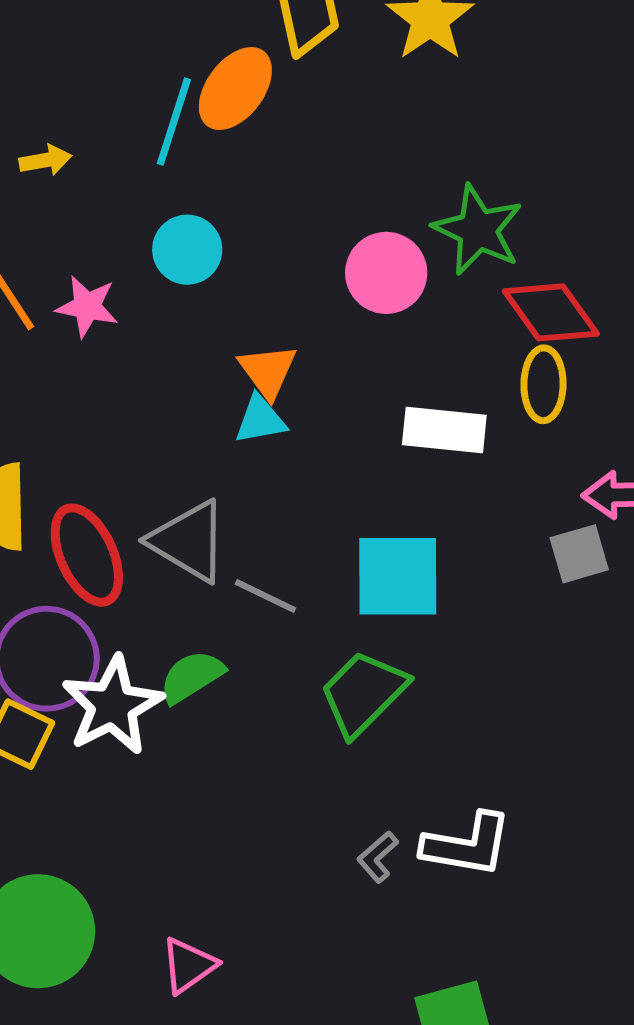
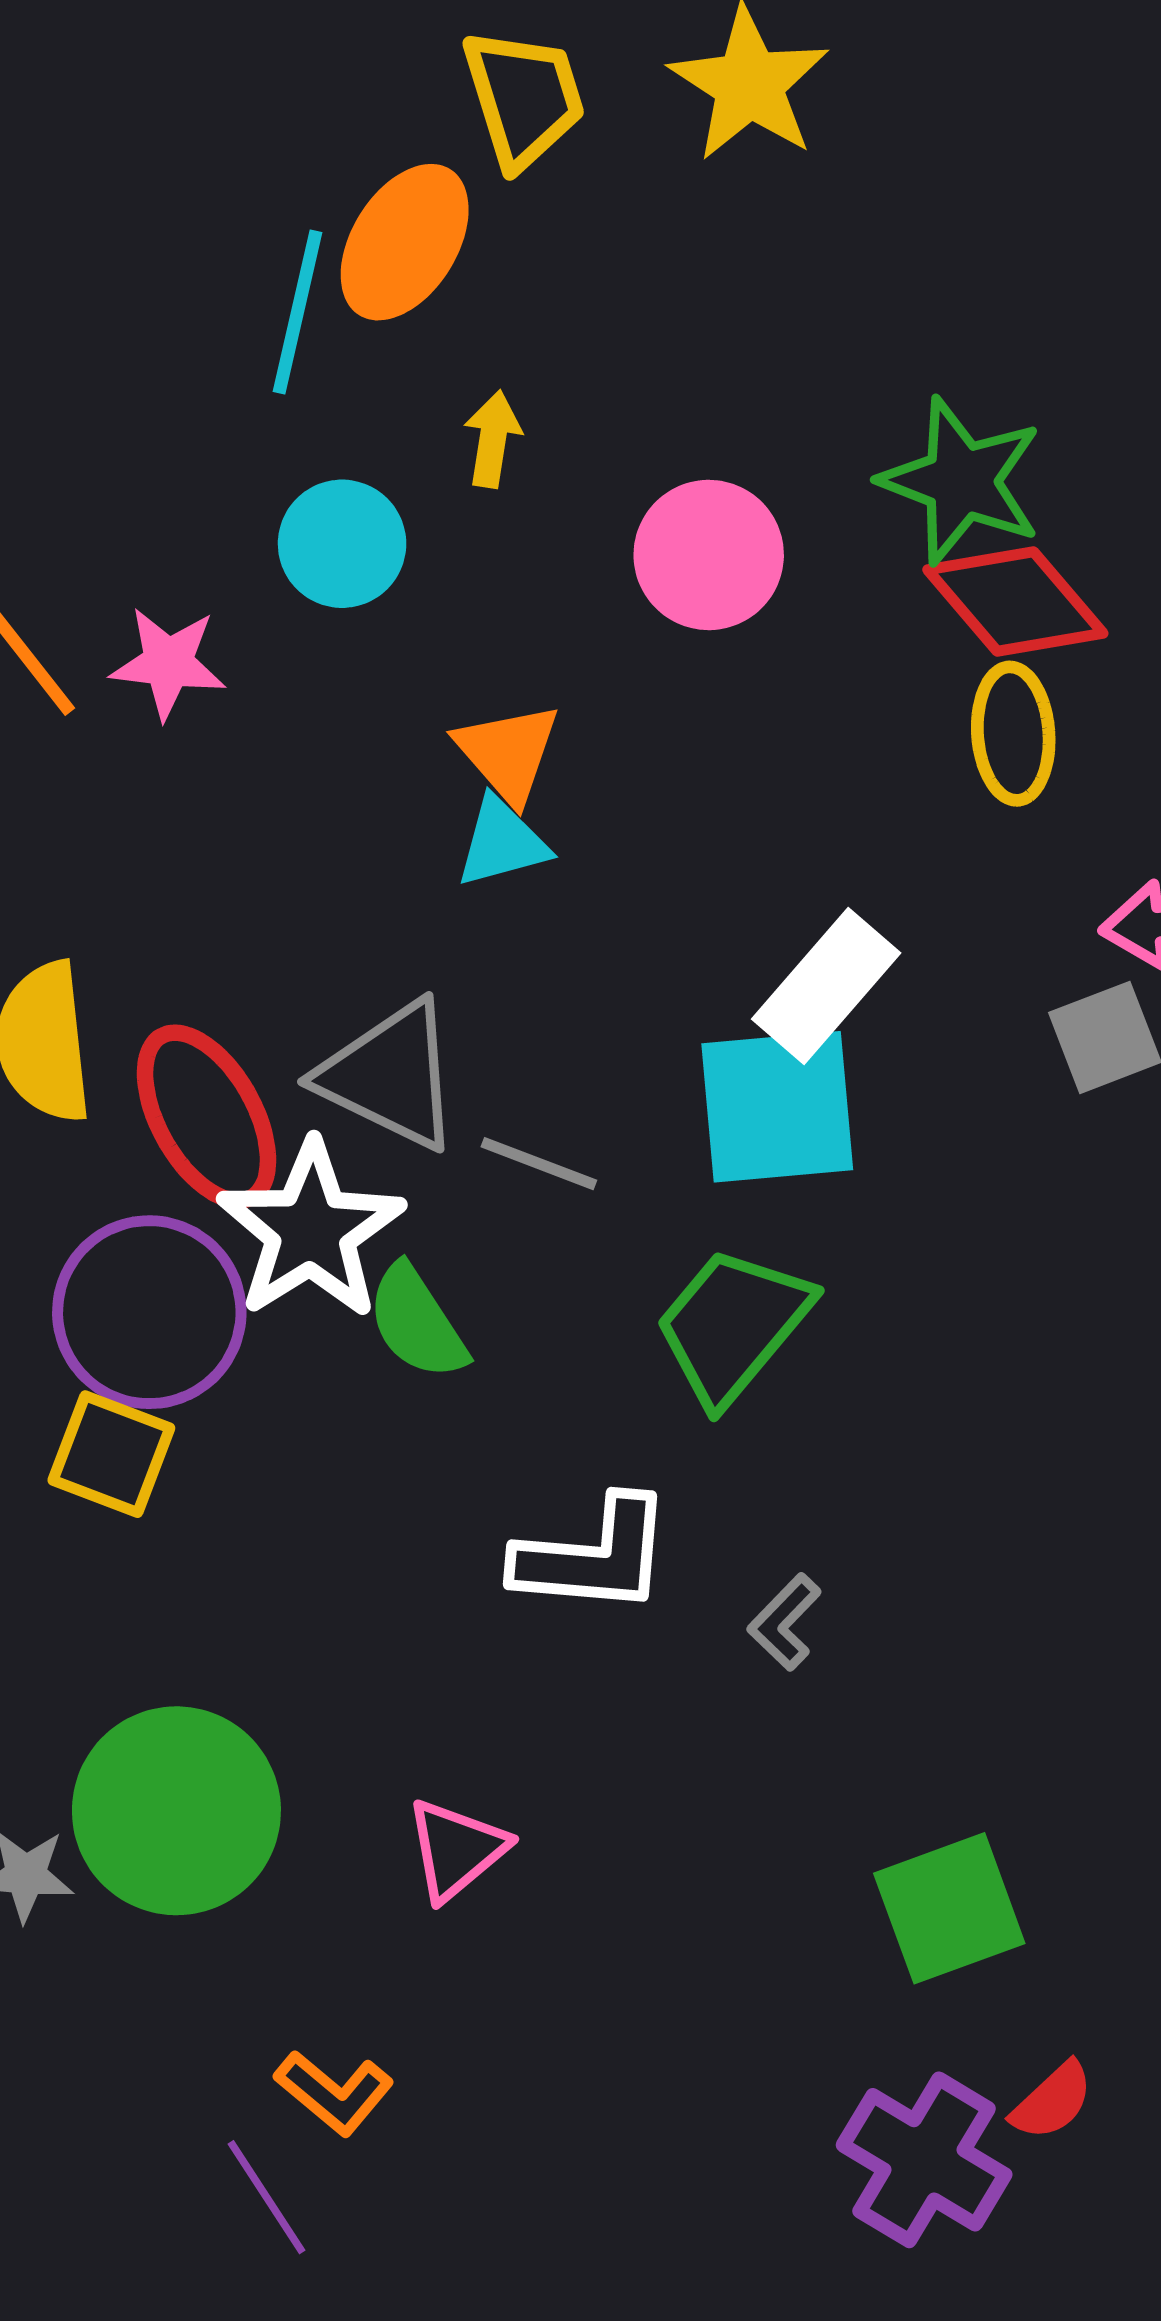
yellow arrow: (45, 160) -> (493, 439), moved, turned -66
green star: (478, 230) -> (961, 481), moved
white rectangle: (444, 430) -> (826, 986), moved, turned -50
green semicircle: (192, 677) -> (417, 1322), turned -86
white star: (113, 706) -> (311, 1230), moved
white L-shape: (467, 845) -> (593, 1556), moved

